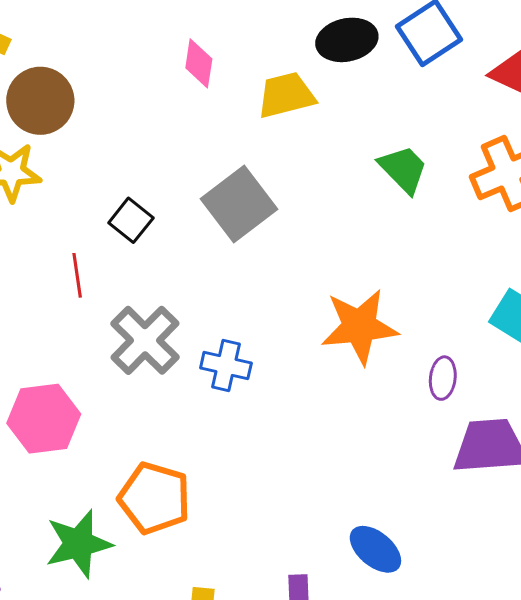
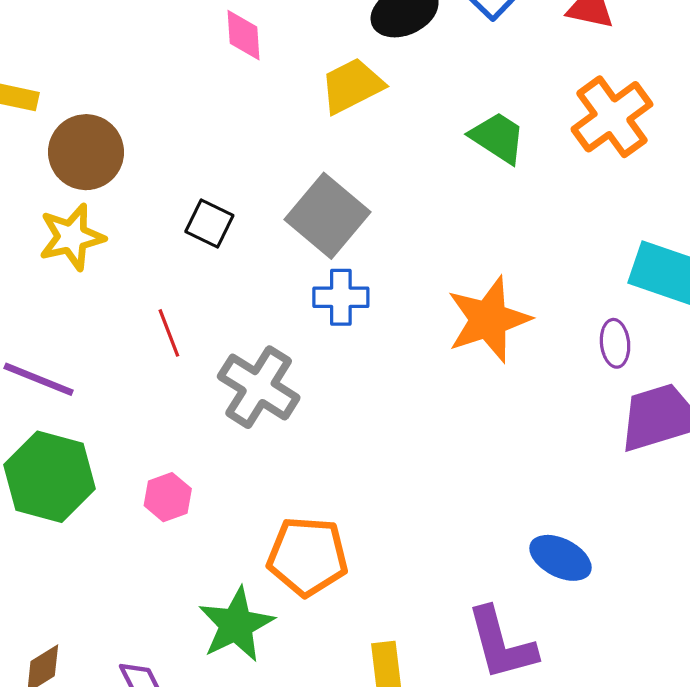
pink diamond: (199, 63) -> (244, 35), moved
black square: (131, 220) -> (209, 223), moved
blue cross: (226, 366) -> (341, 297), moved
purple ellipse: (443, 378) -> (615, 343), moved
pink hexagon: (44, 419) -> (168, 497), size x0.6

